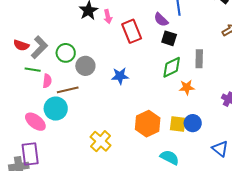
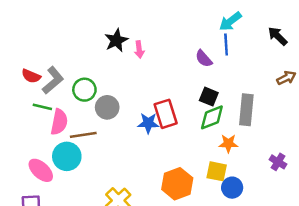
red rectangle: (132, 31) -> (166, 114), moved
black square: (169, 38) -> (209, 97), moved
gray rectangle: (199, 59) -> (246, 110), size x1.4
pink semicircle: (47, 81) -> (59, 122), size x1.5
yellow square: (178, 124) -> (217, 171), moved

